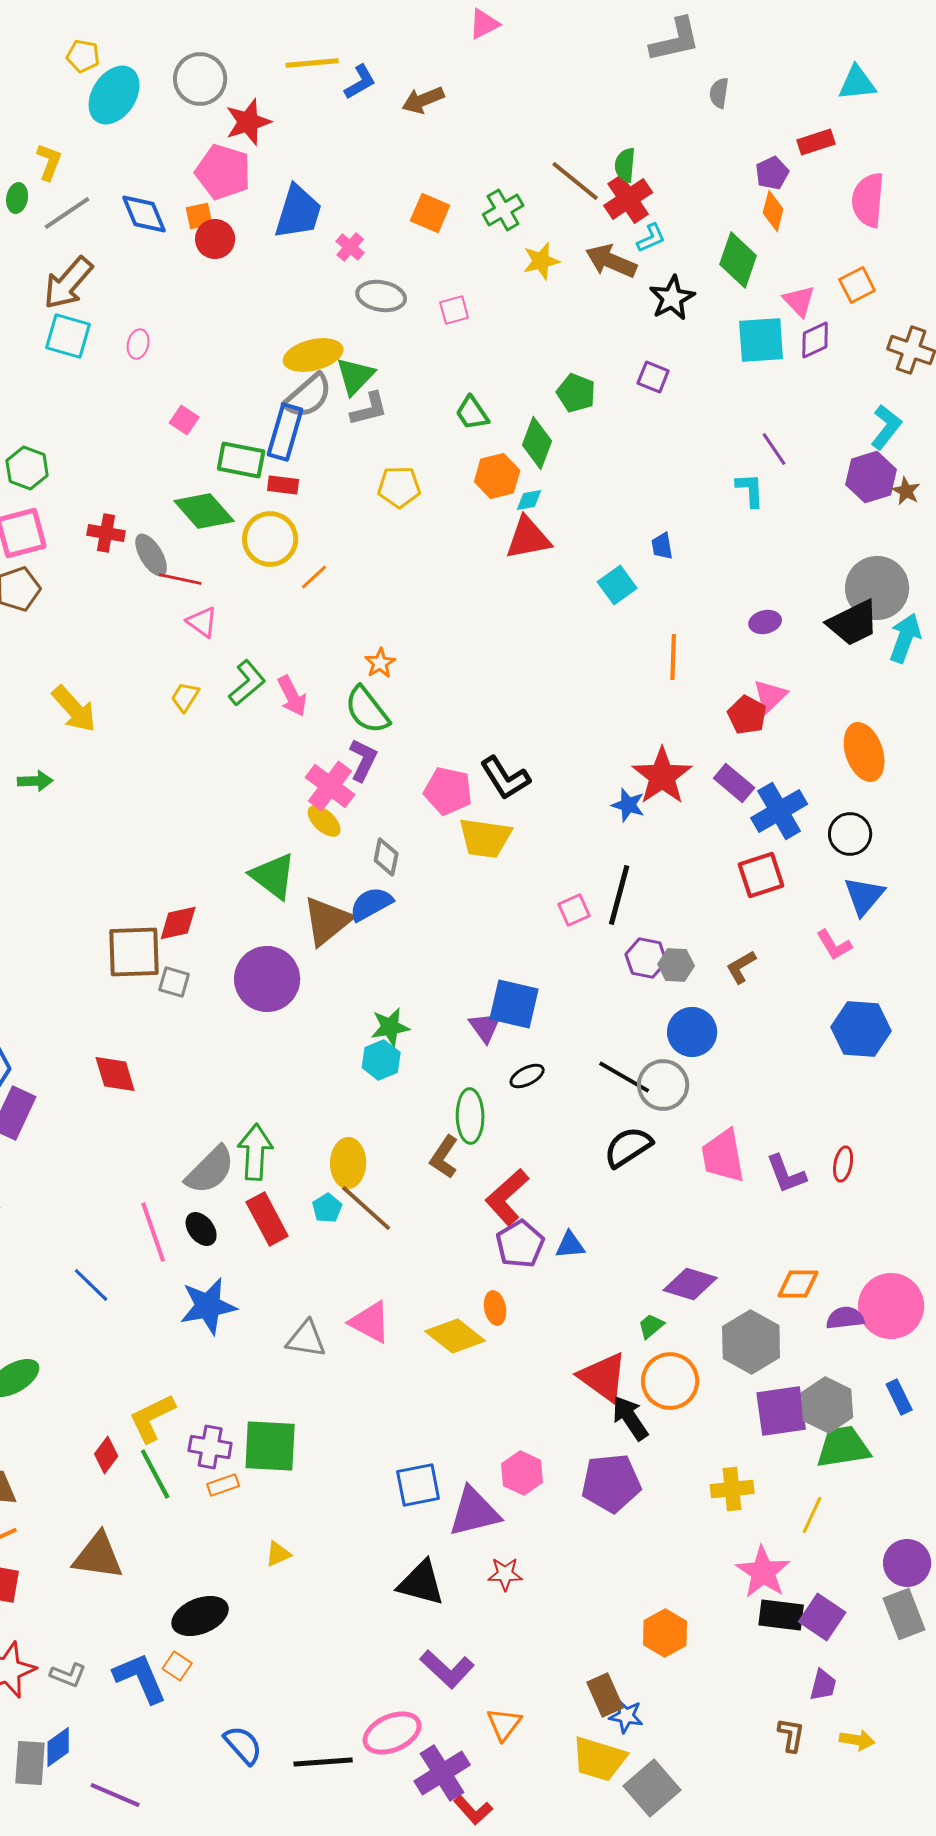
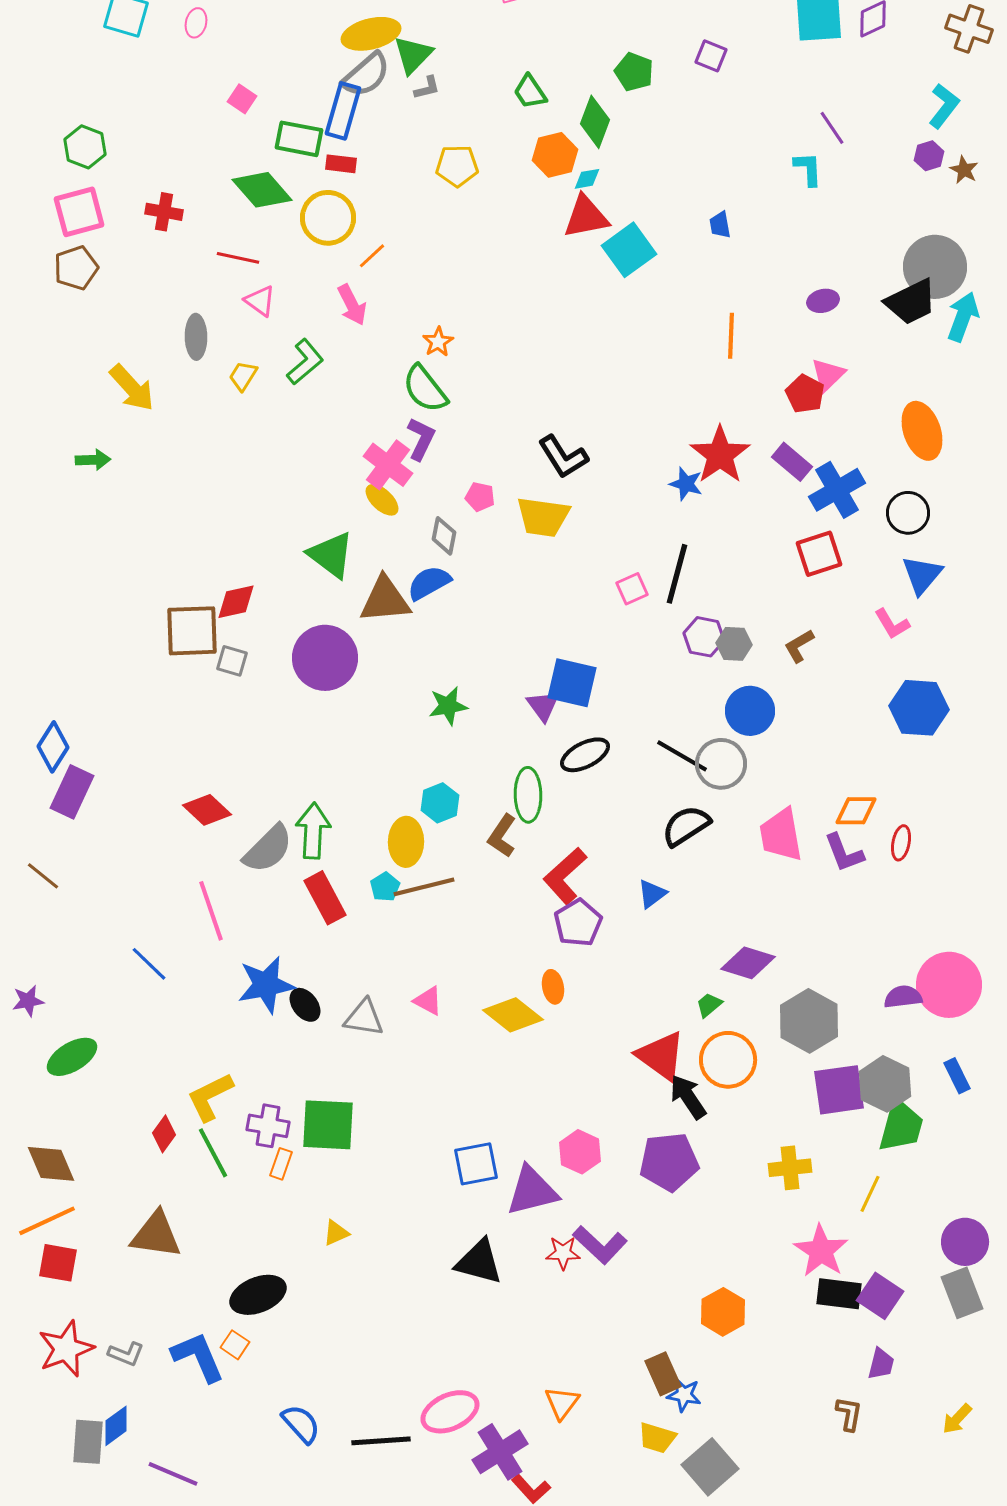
gray L-shape: (369, 409) -> (427, 88), size x0.7
purple hexagon: (871, 477) -> (929, 156), size x0.6
gray ellipse: (151, 555) -> (196, 337), moved, turned 30
cyan square: (617, 585) -> (629, 250), moved, size x1.4
pink arrow: (292, 696) -> (352, 305), moved
pink pentagon: (448, 791) -> (480, 497), moved, size x0.6
brown triangle: (327, 921) -> (385, 600), turned 34
cyan hexagon: (381, 1060) -> (440, 803), moved
red diamond: (115, 1074) -> (207, 810), moved, turned -30
black ellipse: (527, 1076) -> (585, 755), size x1.4
brown line: (366, 1208) -> (424, 887), turned -56
black ellipse: (201, 1229) -> (305, 1005), moved
blue triangle: (570, 1245) -> (652, 894), moved, turned -32
orange diamond: (798, 1284) -> (856, 811), moved
pink triangle: (370, 1322) -> (428, 1001), size x0.7
green trapezoid: (843, 1447) -> (901, 1126), turned 114
orange rectangle: (223, 1485) -> (281, 1164), turned -52
purple L-shape: (447, 1669) -> (600, 1245), moved
yellow arrow: (857, 1740) -> (957, 1419), moved, turned 124
yellow trapezoid: (599, 1759) -> (657, 1438), size x0.7

